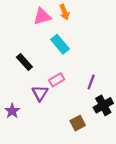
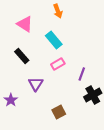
pink triangle: (42, 16) -> (25, 24), moved, turned 48
pink rectangle: (57, 80) -> (58, 64), moved
brown square: (78, 123) -> (59, 112), moved

